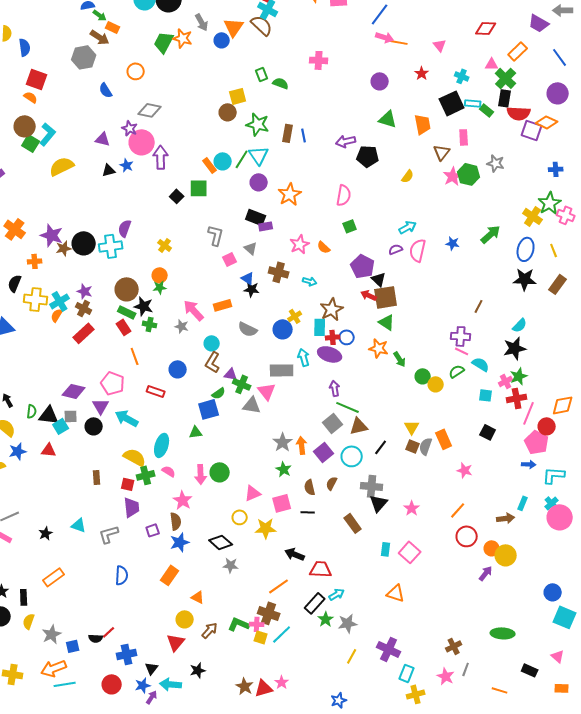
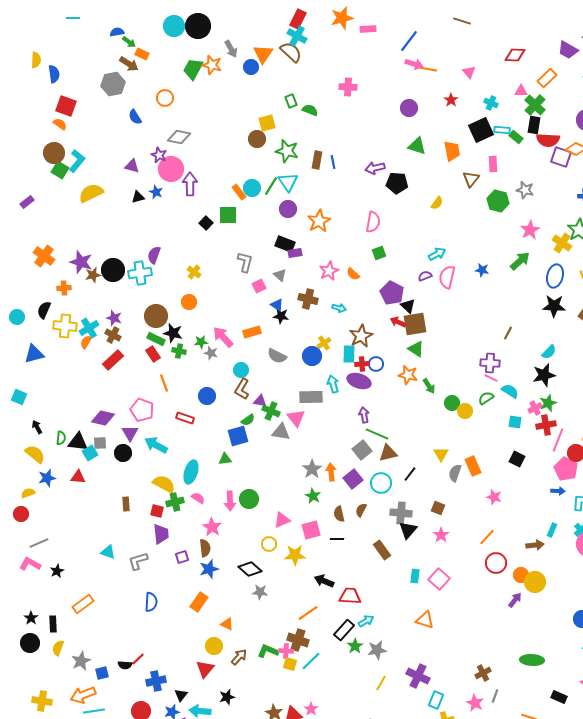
pink star: (453, 176) -> (530, 230), moved
green star: (160, 287) -> (201, 342), moved
brown square: (413, 446) -> (438, 508), moved
black star: (46, 533) -> (57, 571), moved

